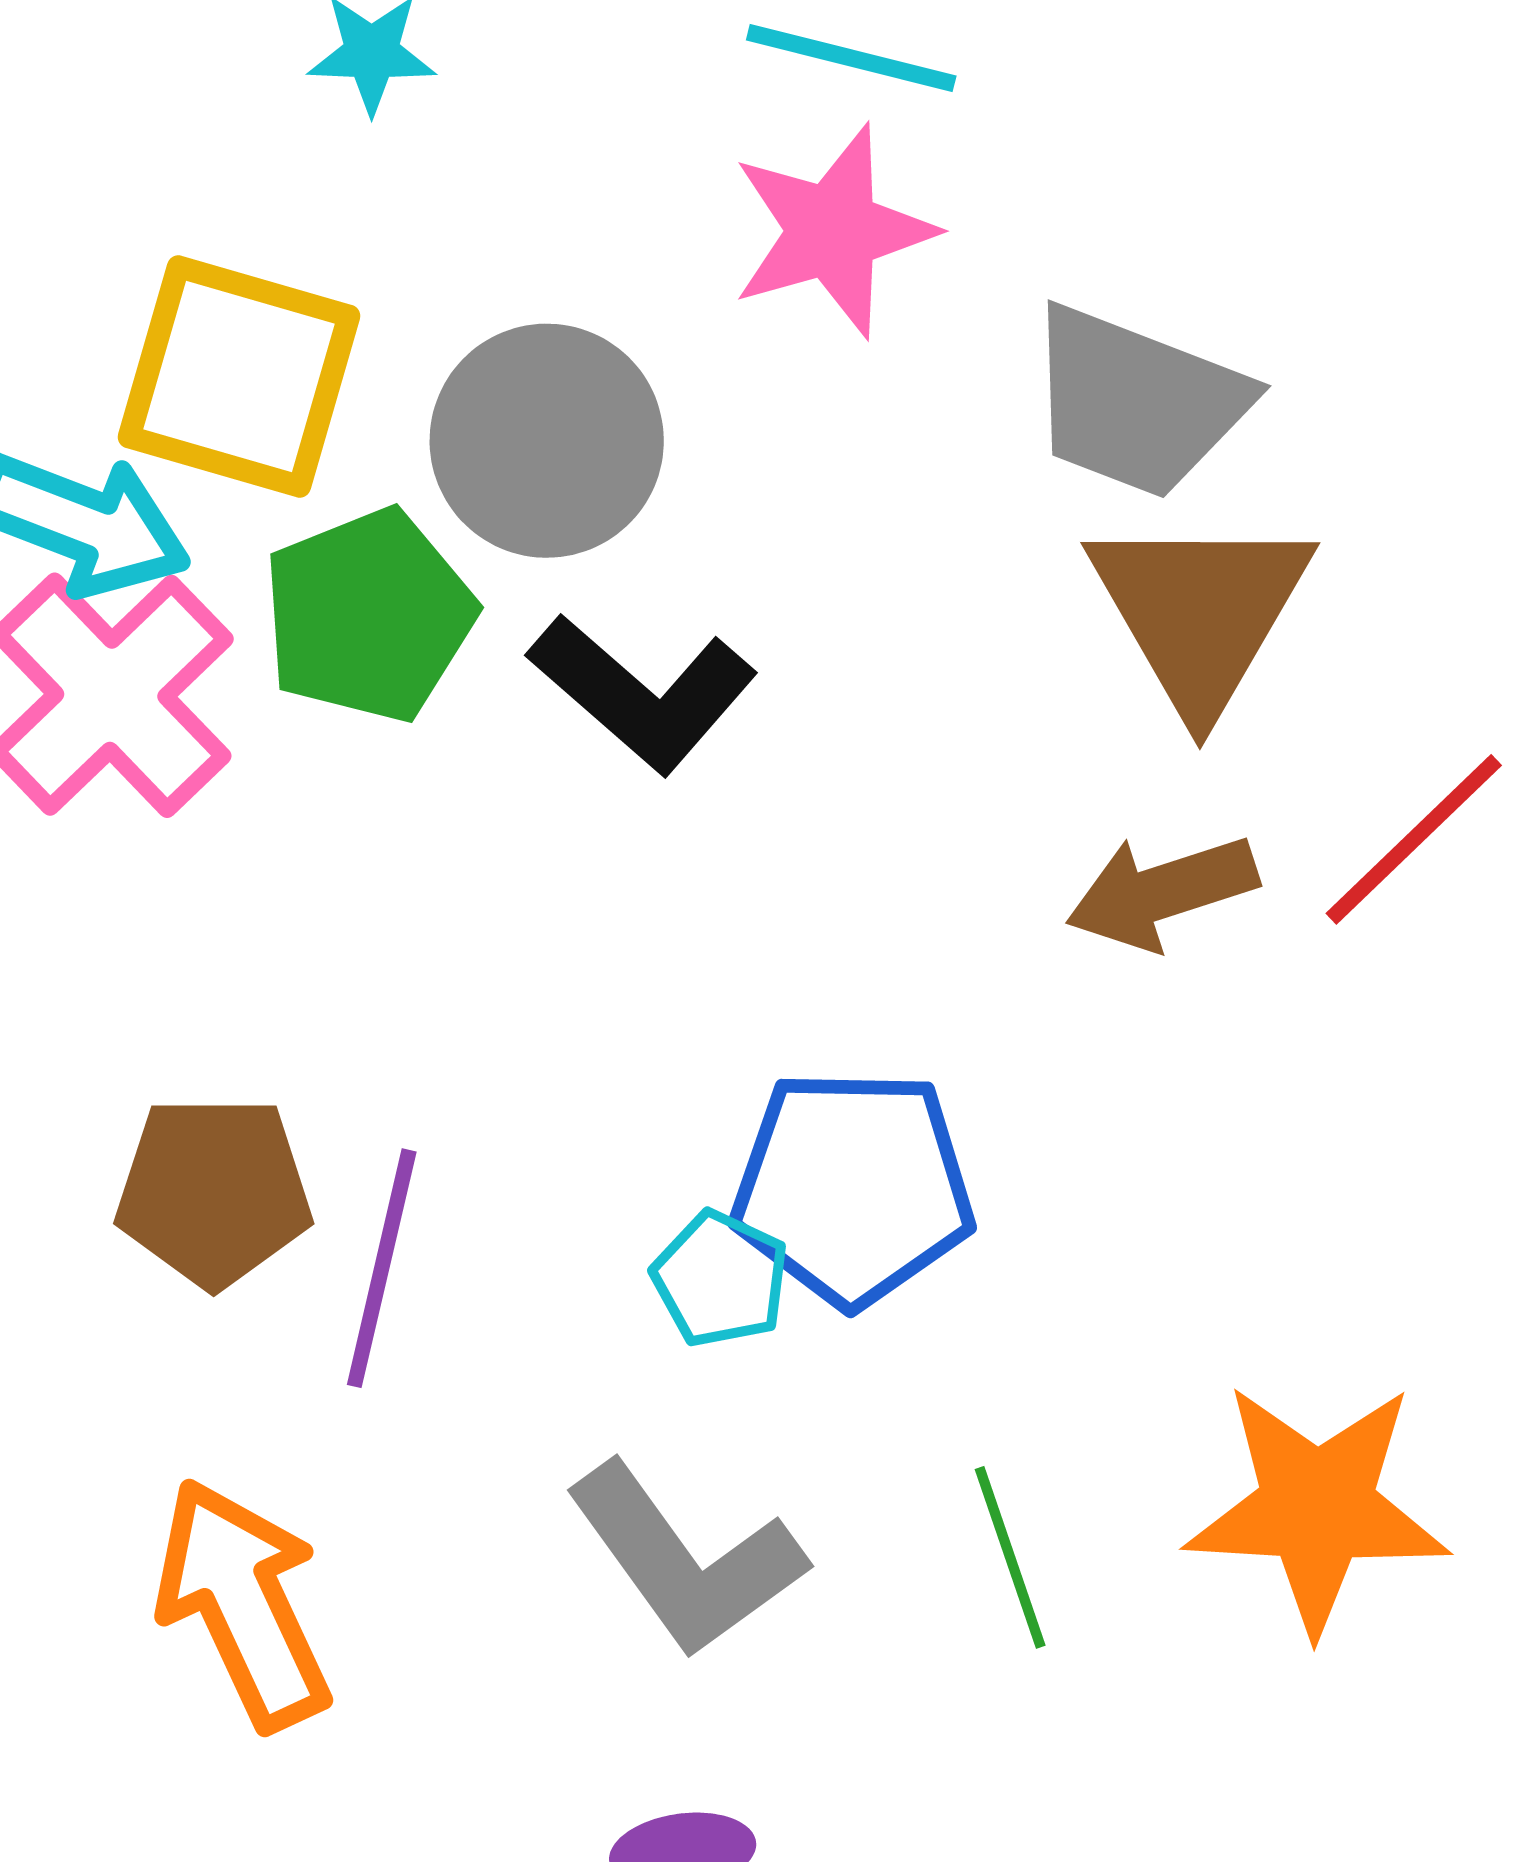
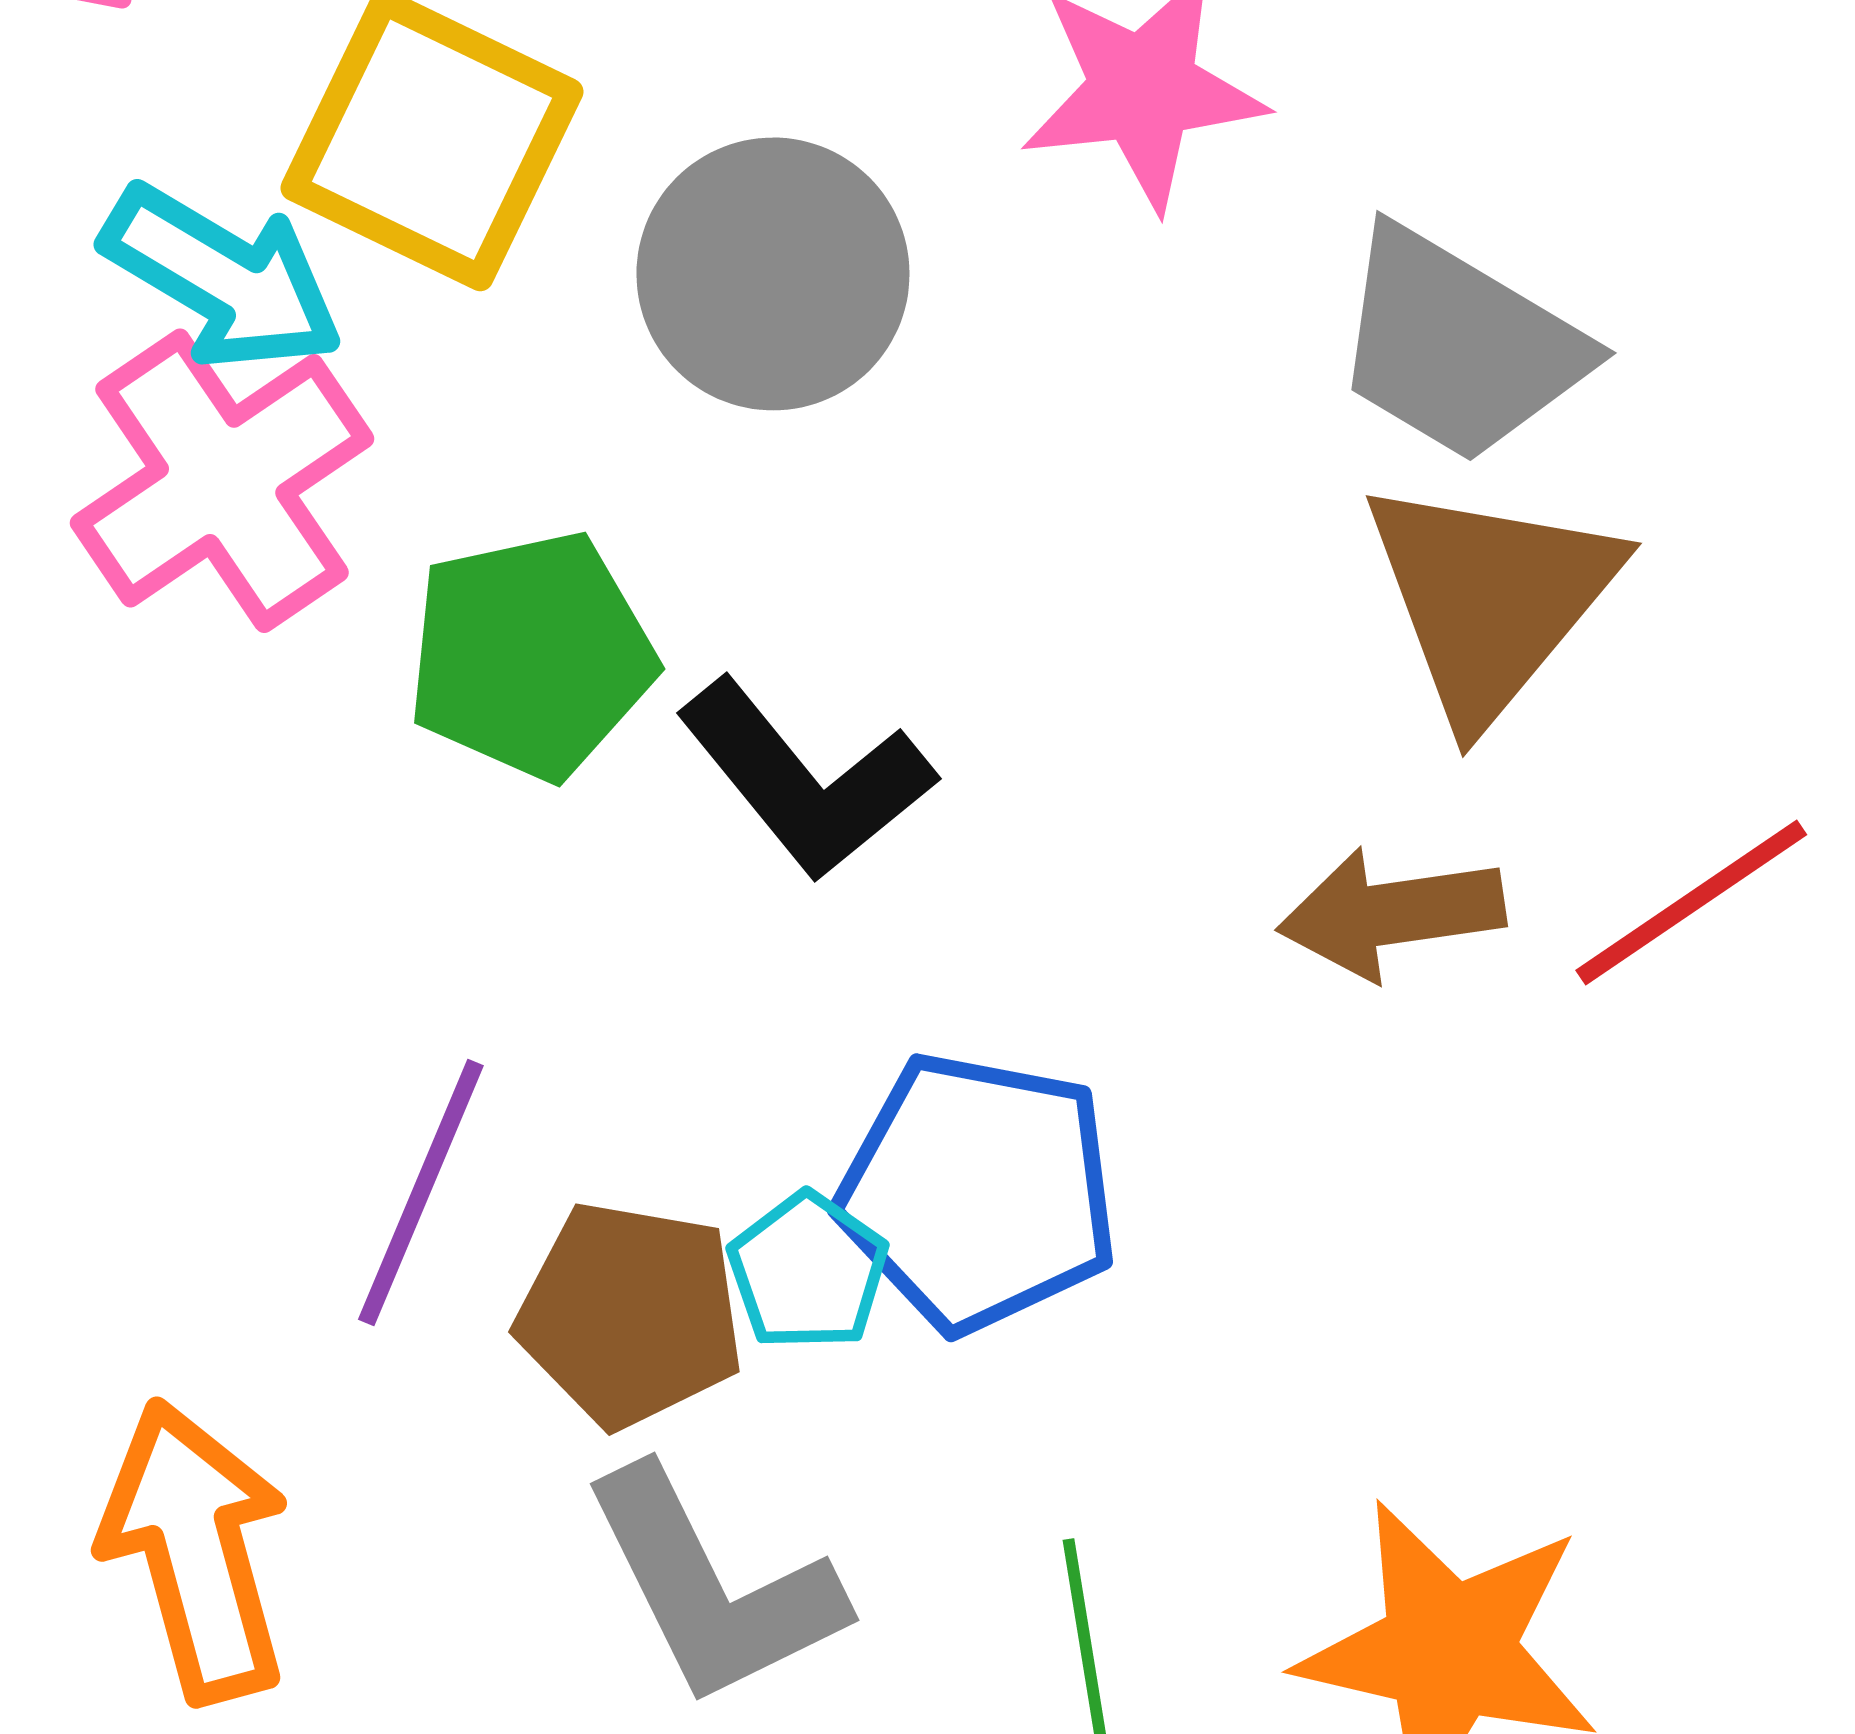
green pentagon: (369, 615) -> (531, 655), moved
black L-shape: (643, 693) -> (806, 779), moved
brown pentagon: (214, 1191) -> (630, 1314), moved

